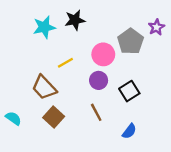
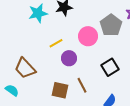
purple circle: (99, 80) -> (69, 58), moved
brown trapezoid: (44, 87) -> (25, 68), moved
brown square: (54, 117) -> (60, 90), moved, turned -30

